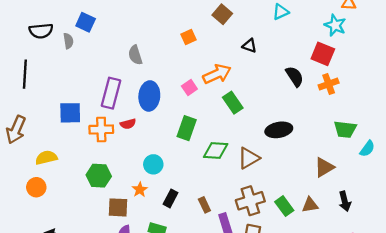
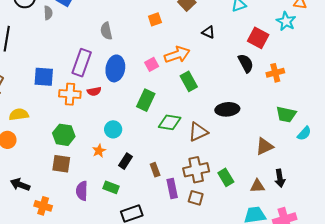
red square: (323, 54) -> (258, 38), moved
brown triangle: (310, 205) -> (257, 186), moved
brown square: (118, 207) -> (61, 164), moved

